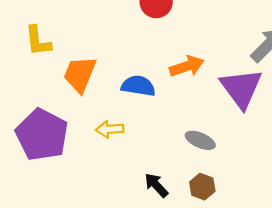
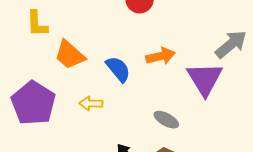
orange trapezoid: (80, 74) -> (70, 55), turned -76
blue semicircle: (138, 86) -> (118, 69), turned 36

